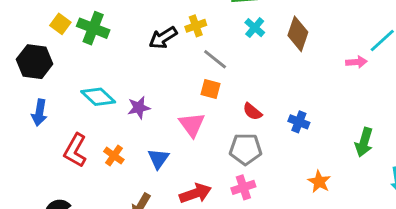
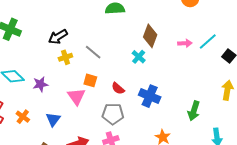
yellow cross: (196, 26) -> (65, 57), moved
cyan cross: (255, 28) -> (139, 57), moved
pink arrow: (356, 62) -> (185, 43), moved
orange square: (211, 89) -> (90, 80), moved
blue cross: (299, 122) -> (150, 96), size x1.5

